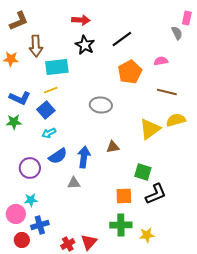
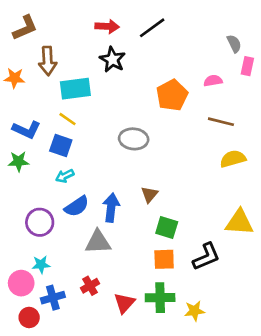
pink rectangle: (187, 18) -> (247, 66), moved
black line: (122, 39) -> (152, 28), moved
yellow line: (51, 90) -> (67, 119), turned 56
blue square: (46, 110) -> (61, 146), turned -30
yellow triangle: (150, 129) -> (239, 222), moved, turned 40
brown triangle: (113, 147) -> (149, 194), turned -40
green square: (143, 172) -> (167, 228), moved
gray triangle: (74, 183) -> (98, 242), size x1.5
red triangle: (89, 242) -> (124, 303), moved
red cross: (68, 244) -> (90, 286), moved

